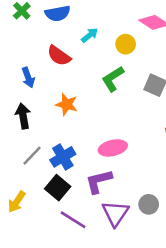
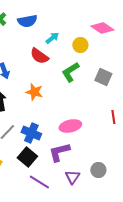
red semicircle: (59, 56) -> (39, 56), moved
blue cross: (63, 157) -> (31, 133), turned -36
purple triangle: (115, 213) -> (72, 177), size x0.7

